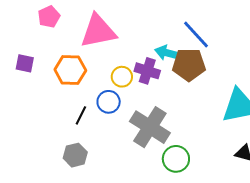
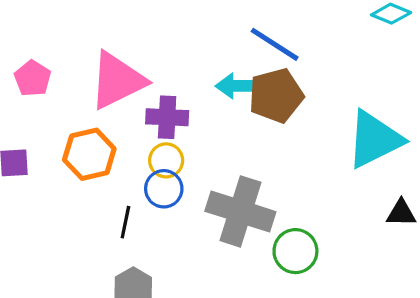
purple cross: (147, 71) -> (167, 117), moved
yellow circle: (122, 77) -> (166, 160), moved

